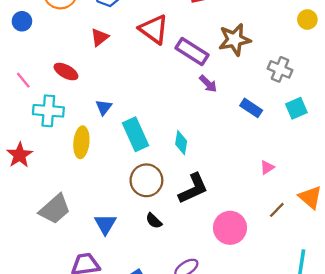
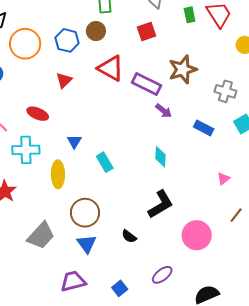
cyan rectangle: (135, 134) -> (105, 162), size x0.7
cyan diamond: (181, 143) -> (160, 157), moved
brown circle: (146, 180) -> (85, 213), moved

